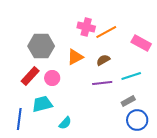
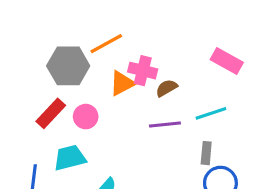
pink cross: (86, 27) -> (143, 71), moved
orange line: (106, 32) -> (106, 44), moved
gray rectangle: (128, 101) -> (206, 153), turned -56

